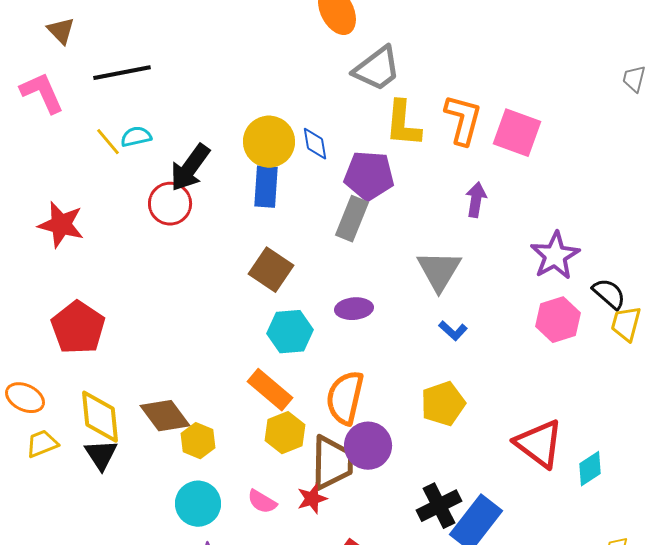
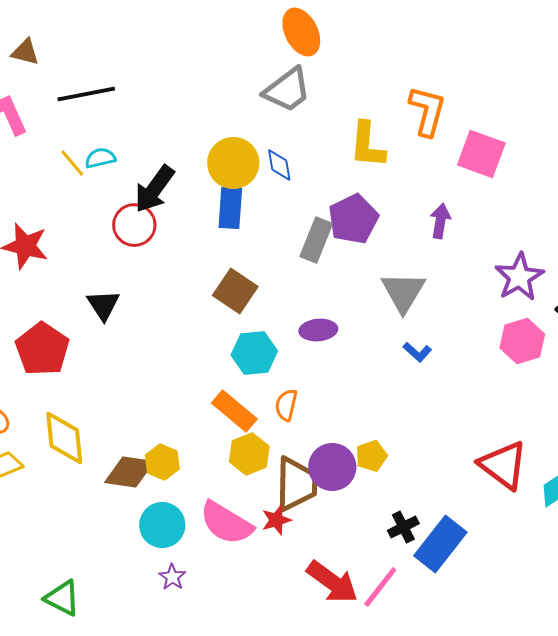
brown triangle: (61, 31) -> (25, 52), turned -32
gray trapezoid: (377, 69) -> (287, 90), moved
orange L-shape: (463, 120) -> (427, 111), moved
purple pentagon: (369, 176) -> (353, 219), moved, turned -30
orange semicircle: (345, 398) -> (286, 405), moved, size x0.6
yellow pentagon: (443, 404) -> (371, 456), moved, size x0.7
brown diamond: (165, 416) -> (129, 472), moved, turned -45
black triangle: (101, 455) -> (103, 305), moved
pink semicircle: (262, 502) -> (226, 523), size x1.8
black cross: (439, 506) -> (403, 527), size x0.7

